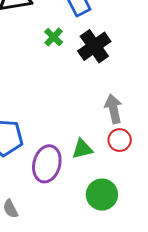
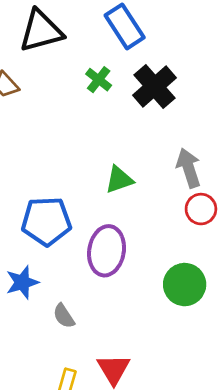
green triangle: (82, 149) -> (119, 180), moved

